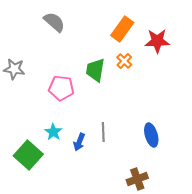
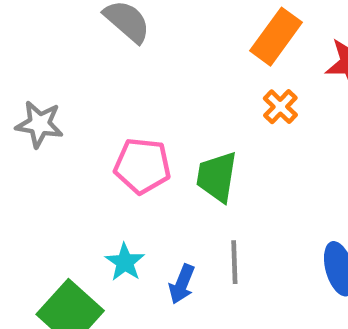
green trapezoid: (95, 70) -> (217, 177), moved

